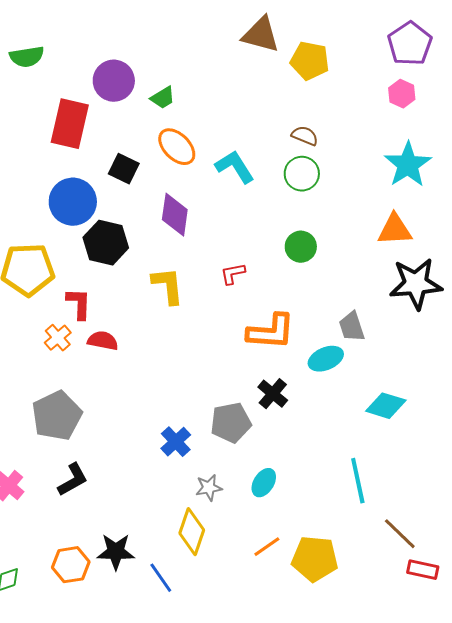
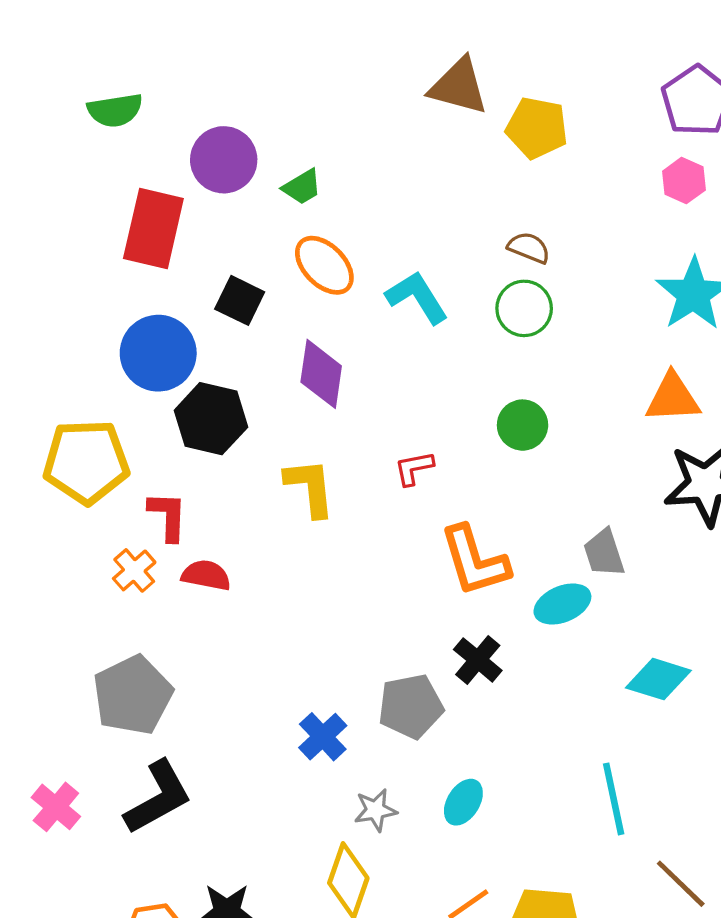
green semicircle: (27, 57) -> (115, 110), moved
orange L-shape: (271, 332) -> (475, 561), turned 69
black L-shape: (73, 480) -> (158, 797), size x1.4

